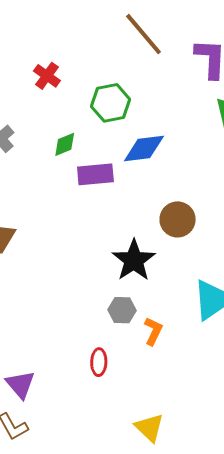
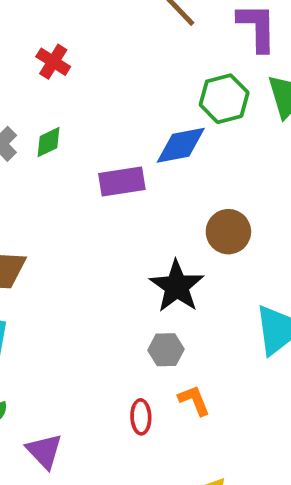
green hexagon: (111, 103) -> (224, 99), moved
green diamond: (65, 144) -> (48, 142), moved
orange L-shape: (153, 331) -> (194, 400), moved, turned -44

